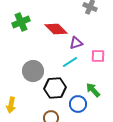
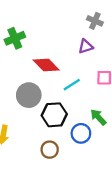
red diamond: (56, 29) -> (46, 65), moved
purple triangle: (76, 43) -> (86, 46), moved

